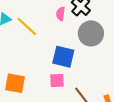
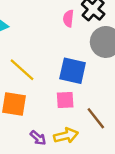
yellow line: (27, 27) -> (22, 70), moved

